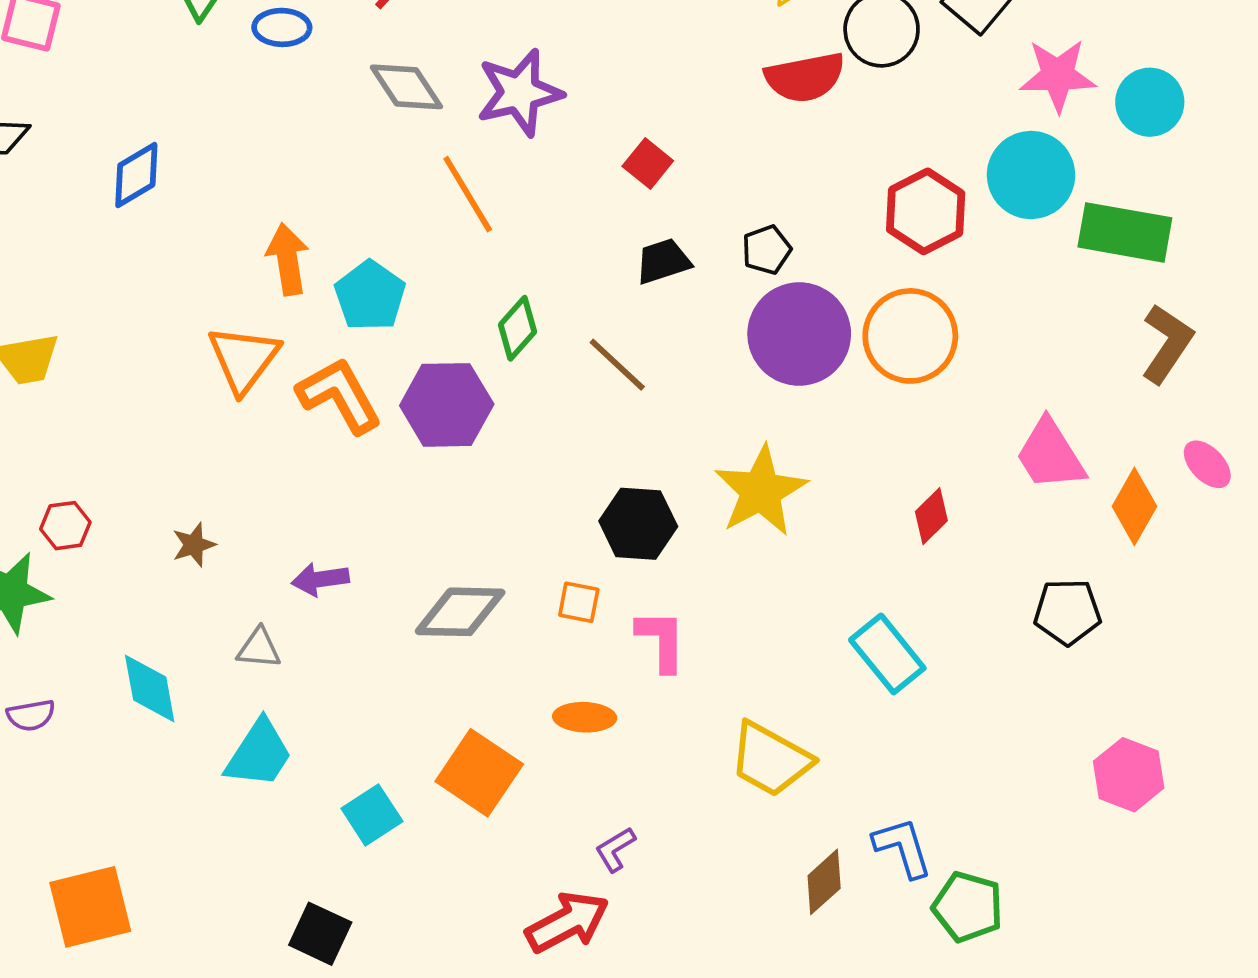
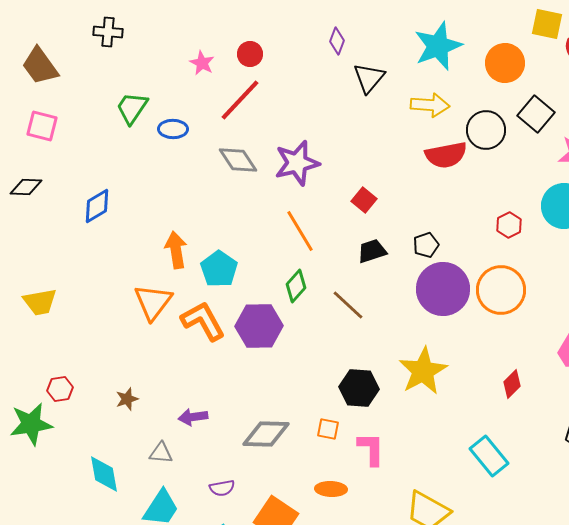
orange line: (468, 194) -> (300, 231), moved
red hexagon: (926, 211) -> (509, 225), size x0.6
purple semicircle: (31, 715) -> (222, 488), moved

